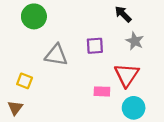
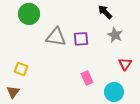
gray triangle: (56, 55) -> (56, 37), moved
red triangle: (127, 75) -> (125, 64), moved, size x0.6
pink rectangle: (102, 91) -> (87, 78), turned 64

